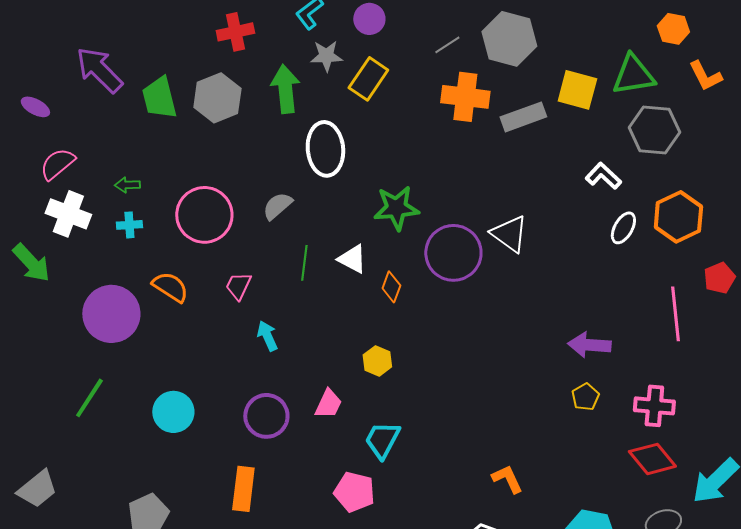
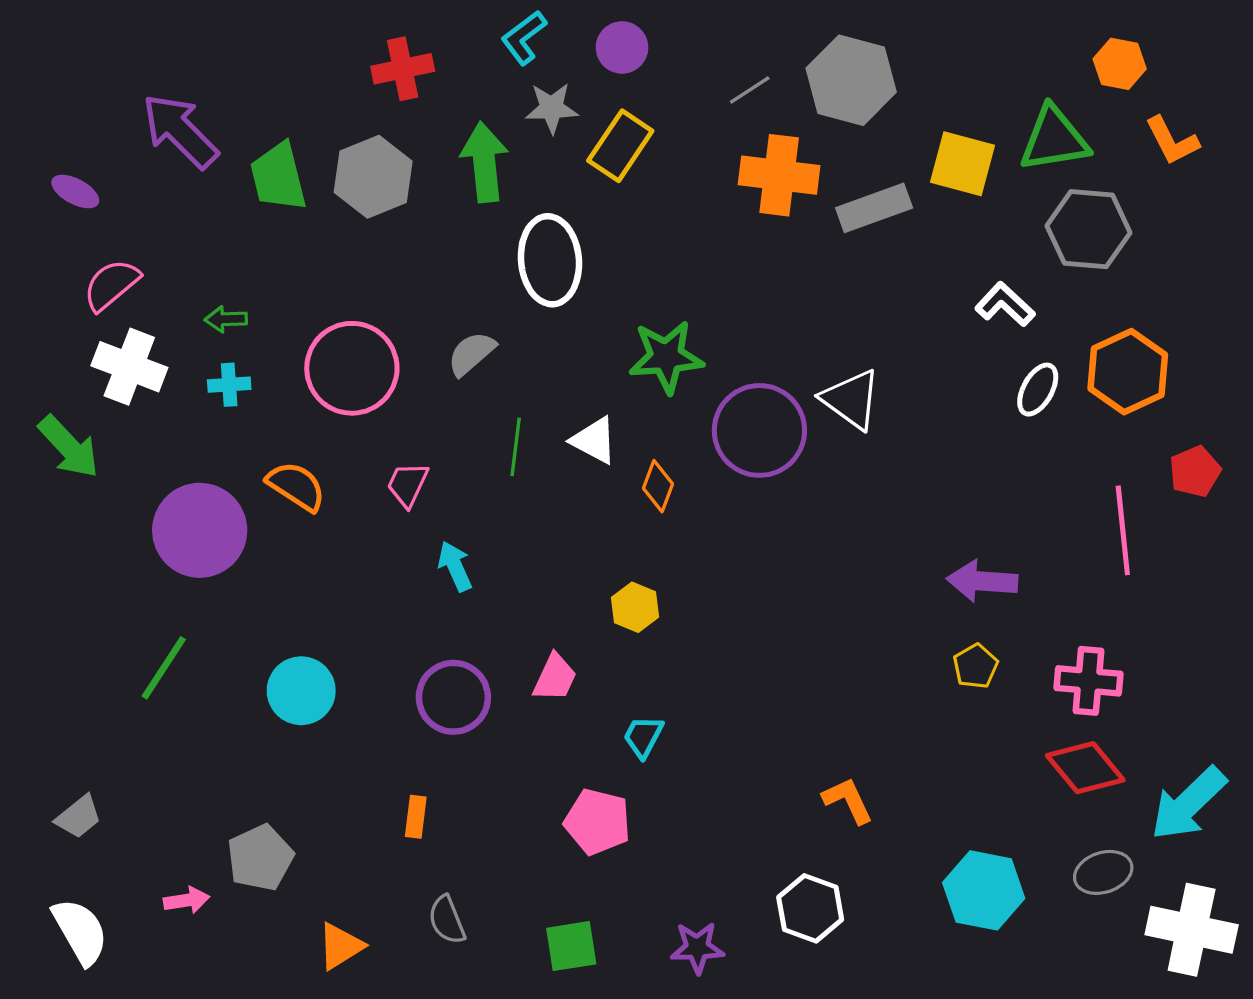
cyan trapezoid: (382, 440) -> (643, 737), size x0.7
gray trapezoid: (37, 489) -> (79, 817), size x0.7
orange rectangle: (243, 489) -> (416, 817), size x0.6

